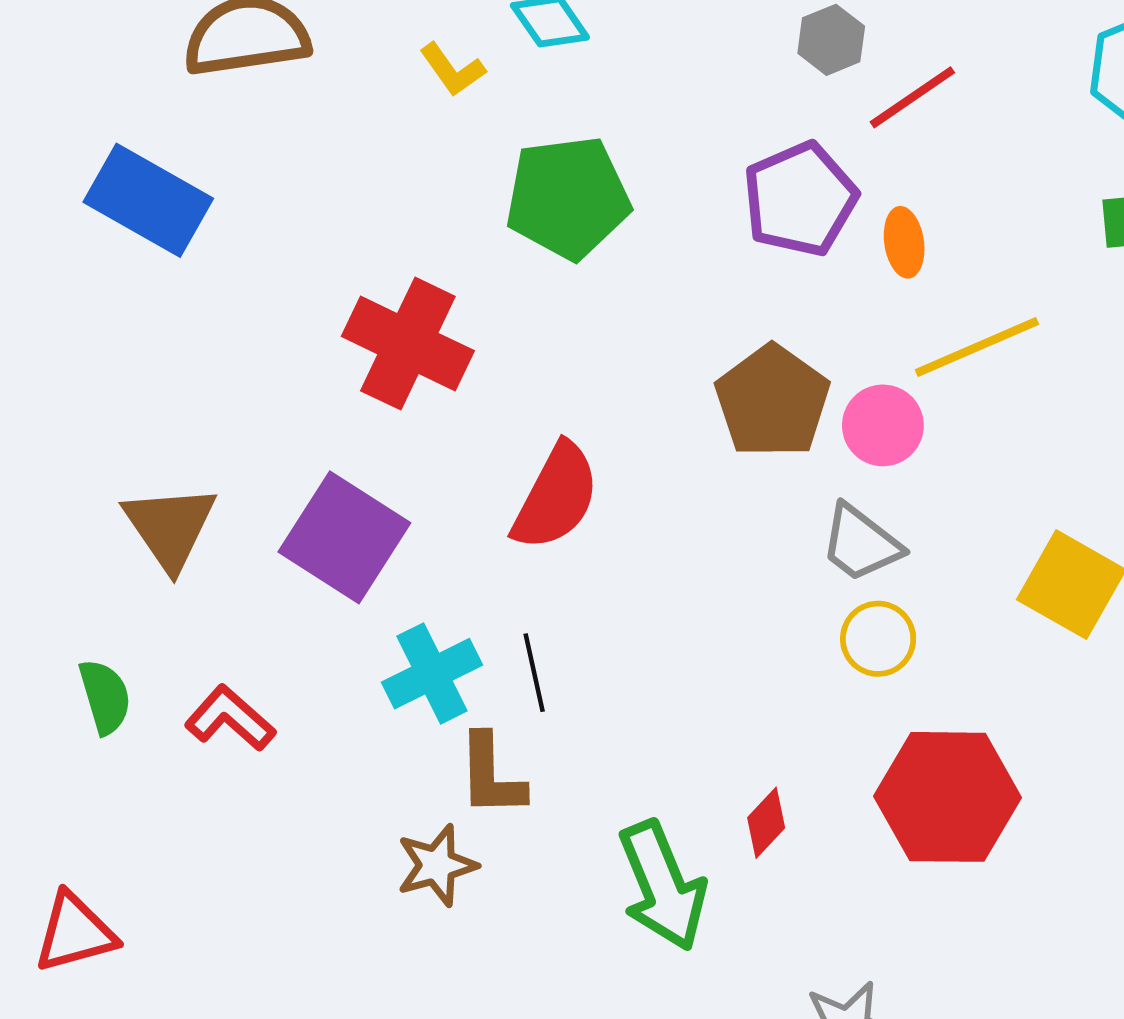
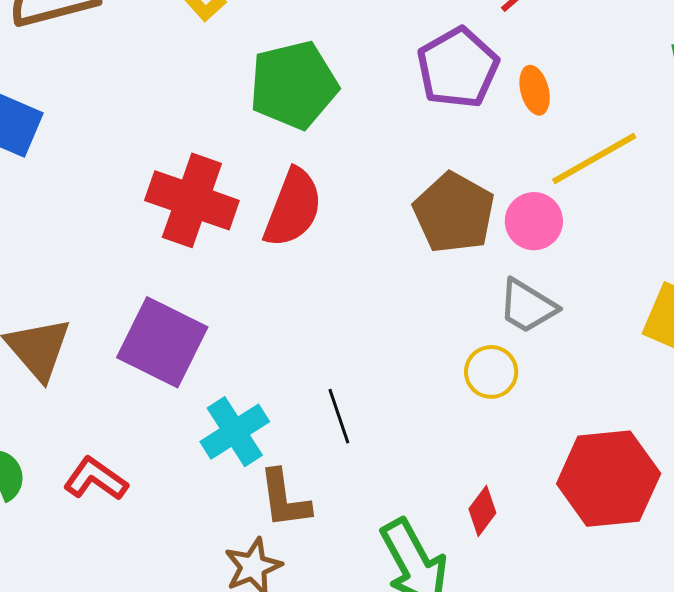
red semicircle: (556, 497) -> (293, 208), moved
yellow circle: (878, 639) -> (491, 372), moved
black line: (534, 673) -> (339, 416), moved

